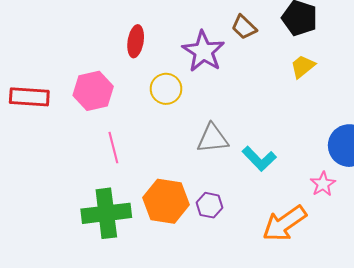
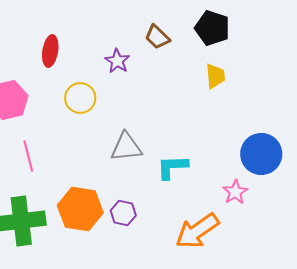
purple star: (203, 51) -> (117, 61), size x0.6
yellow trapezoid: (303, 67) -> (215, 76), turned 124
cyan L-shape: (259, 159) -> (172, 167), turned 132

